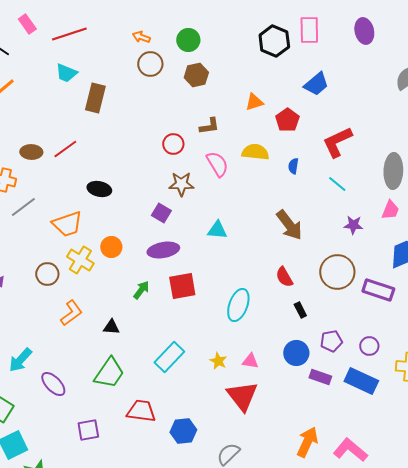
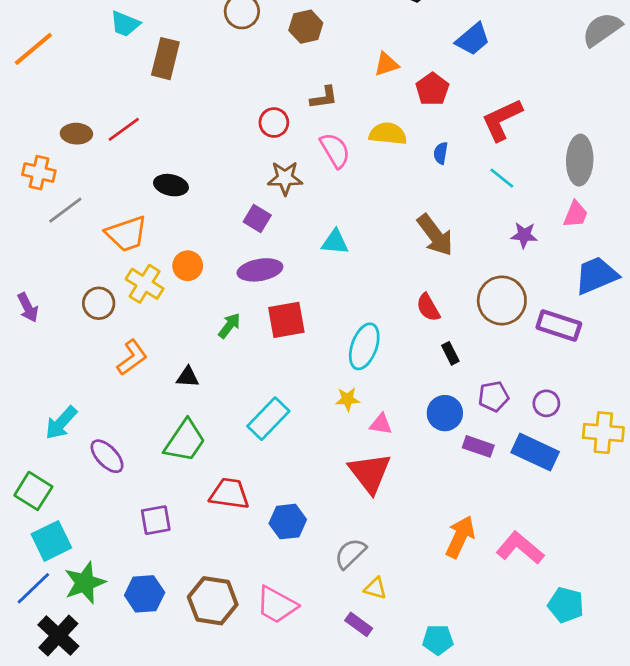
yellow star: (218, 361) -> (348, 399), moved, turned -30

